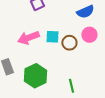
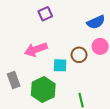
cyan square: (52, 37) -> (60, 65), moved

